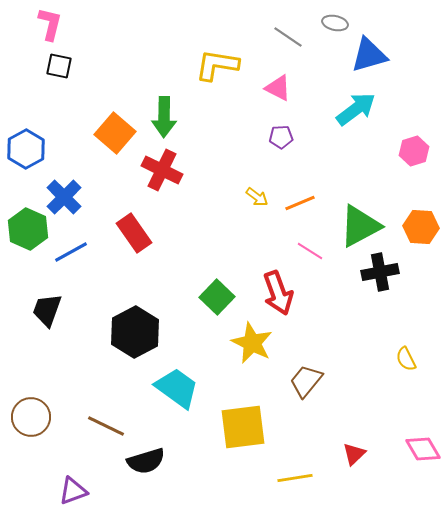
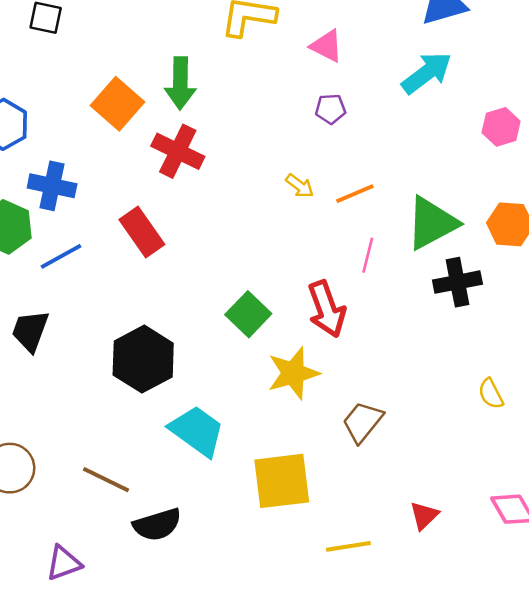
blue cross: (64, 197) -> (52, 186), turned -33
pink line: (310, 251) -> (368, 255), turned 72
yellow star: (252, 343) -> (293, 373), turned 30

